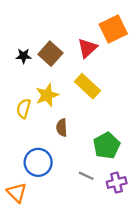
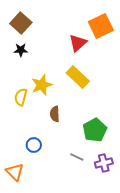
brown square: (50, 54) -> (21, 23), moved
blue circle: (38, 162) -> (34, 145), size x0.6

